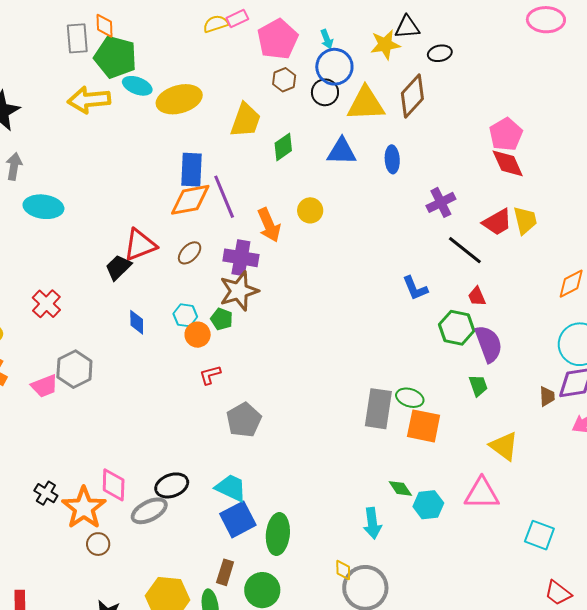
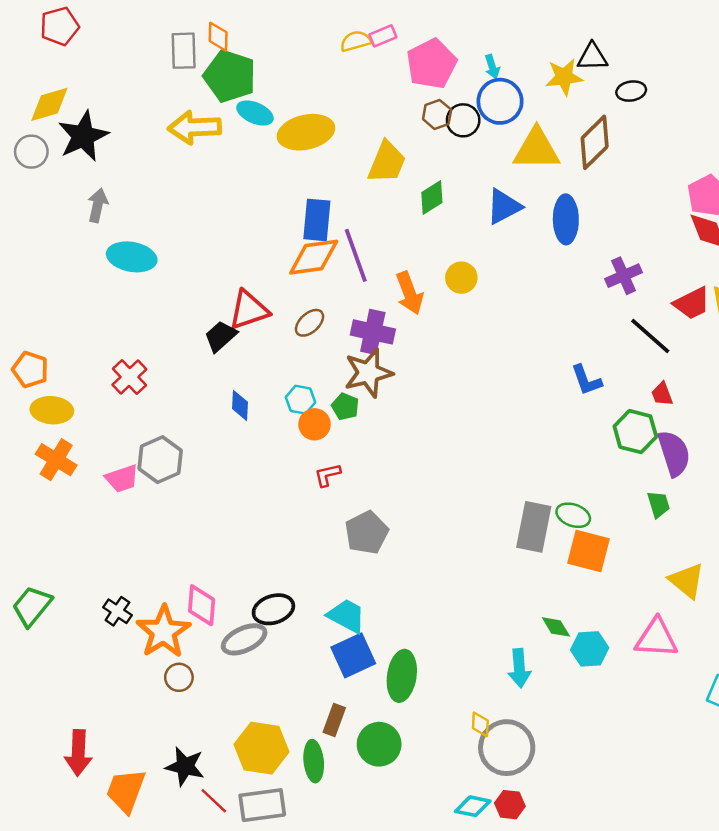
black circle: (325, 92) -> (463, 120), moved
blue triangle: (342, 151) -> (504, 207), turned -32
blue ellipse: (392, 159) -> (566, 219), size x1.4

